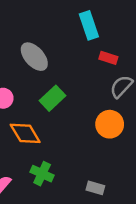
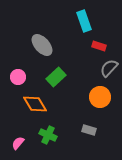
gray rectangle: (95, 188) -> (89, 130), moved

